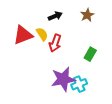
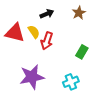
red triangle: (23, 35) -> (15, 33), turned 35
purple star: (63, 79) -> (32, 77), moved

